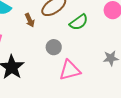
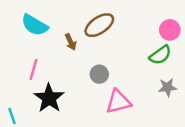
green semicircle: (79, 22) -> (160, 55), moved

